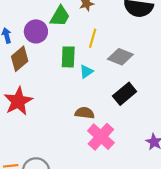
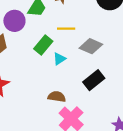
yellow line: (93, 38) -> (66, 29), turned 72
green rectangle: (68, 57) -> (43, 45), turned 36

